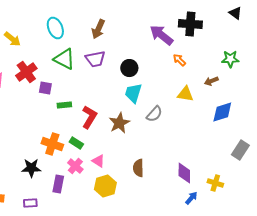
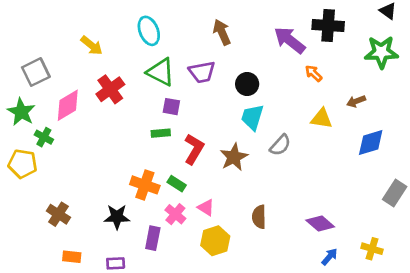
brown arrow: (98, 29) -> (222, 32), moved, turned 132
green star: (230, 59) -> (381, 52), moved, size x1.4
purple square: (45, 88) -> (171, 107), moved
purple diamond: (184, 173) -> (320, 223), turned -50
yellow cross: (215, 183) -> (372, 249), moved

